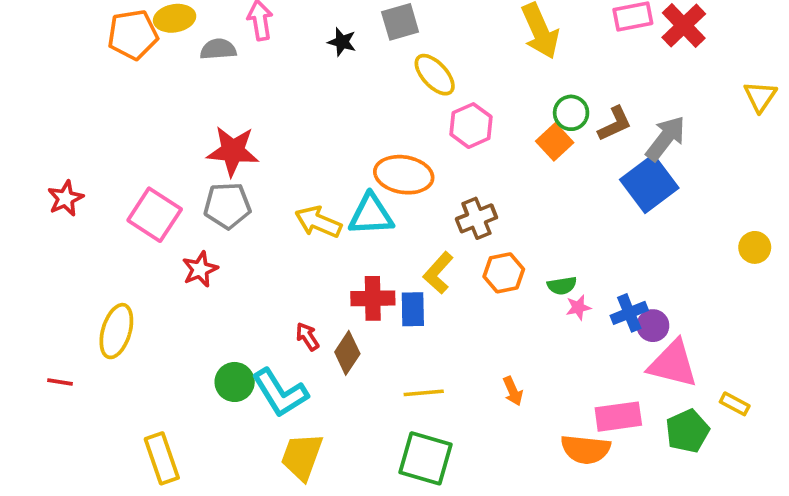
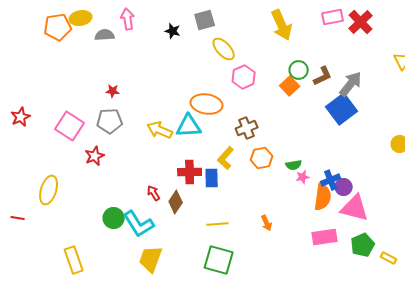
red star: (233, 151) -> (113, 91), size x0.5
yellow rectangle: (735, 404) -> (389, 258), moved
orange semicircle: (586, 449) -> (323, 197), moved, turned -88

